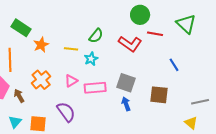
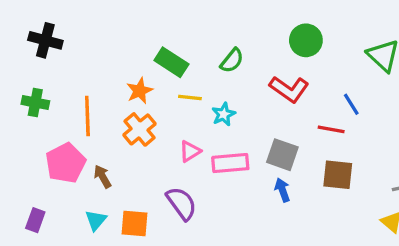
green rectangle: (21, 28) -> (171, 62), moved
red line: (155, 34) -> (331, 129), moved
green semicircle: (96, 36) -> (232, 61), moved
blue line: (174, 65) -> (351, 104), moved
orange cross: (41, 80) -> (140, 129), moved

